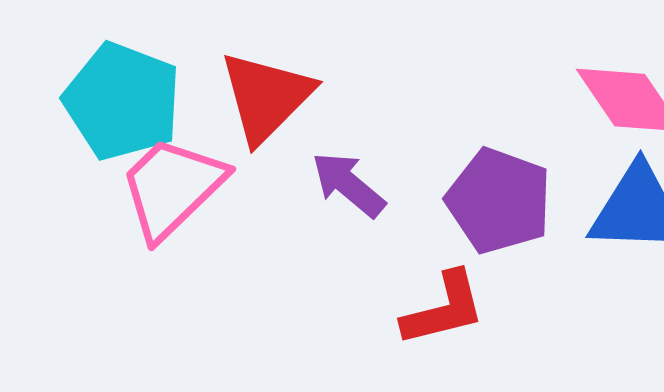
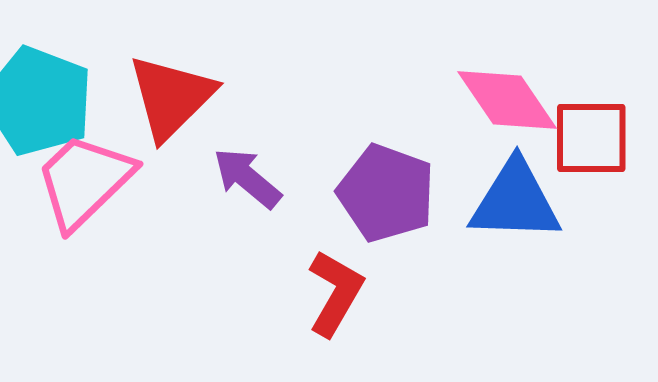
red L-shape: (444, 309) -> (335, 293), turned -46

